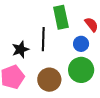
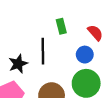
green rectangle: (61, 17) -> (61, 26), size x0.6

